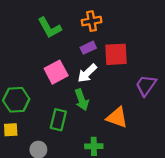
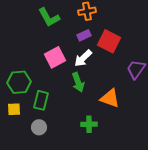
red square: (116, 54) -> (109, 41), turned 30
green rectangle: (58, 120) -> (41, 100), moved

